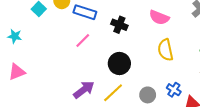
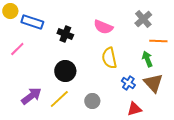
pink line: (83, 40) -> (17, 49), moved
blue cross: (174, 90) -> (128, 83), moved

